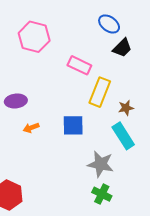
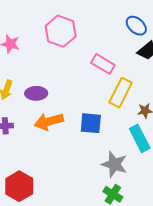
orange arrow: (31, 128) -> (49, 122), size x1.8

